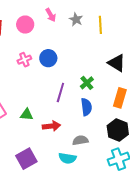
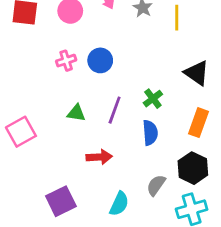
green triangle: (27, 115) -> (76, 113), moved
gray semicircle: (80, 140) -> (156, 185), moved, turned -49
cyan semicircle: (67, 158) -> (119, 204), turned -78

